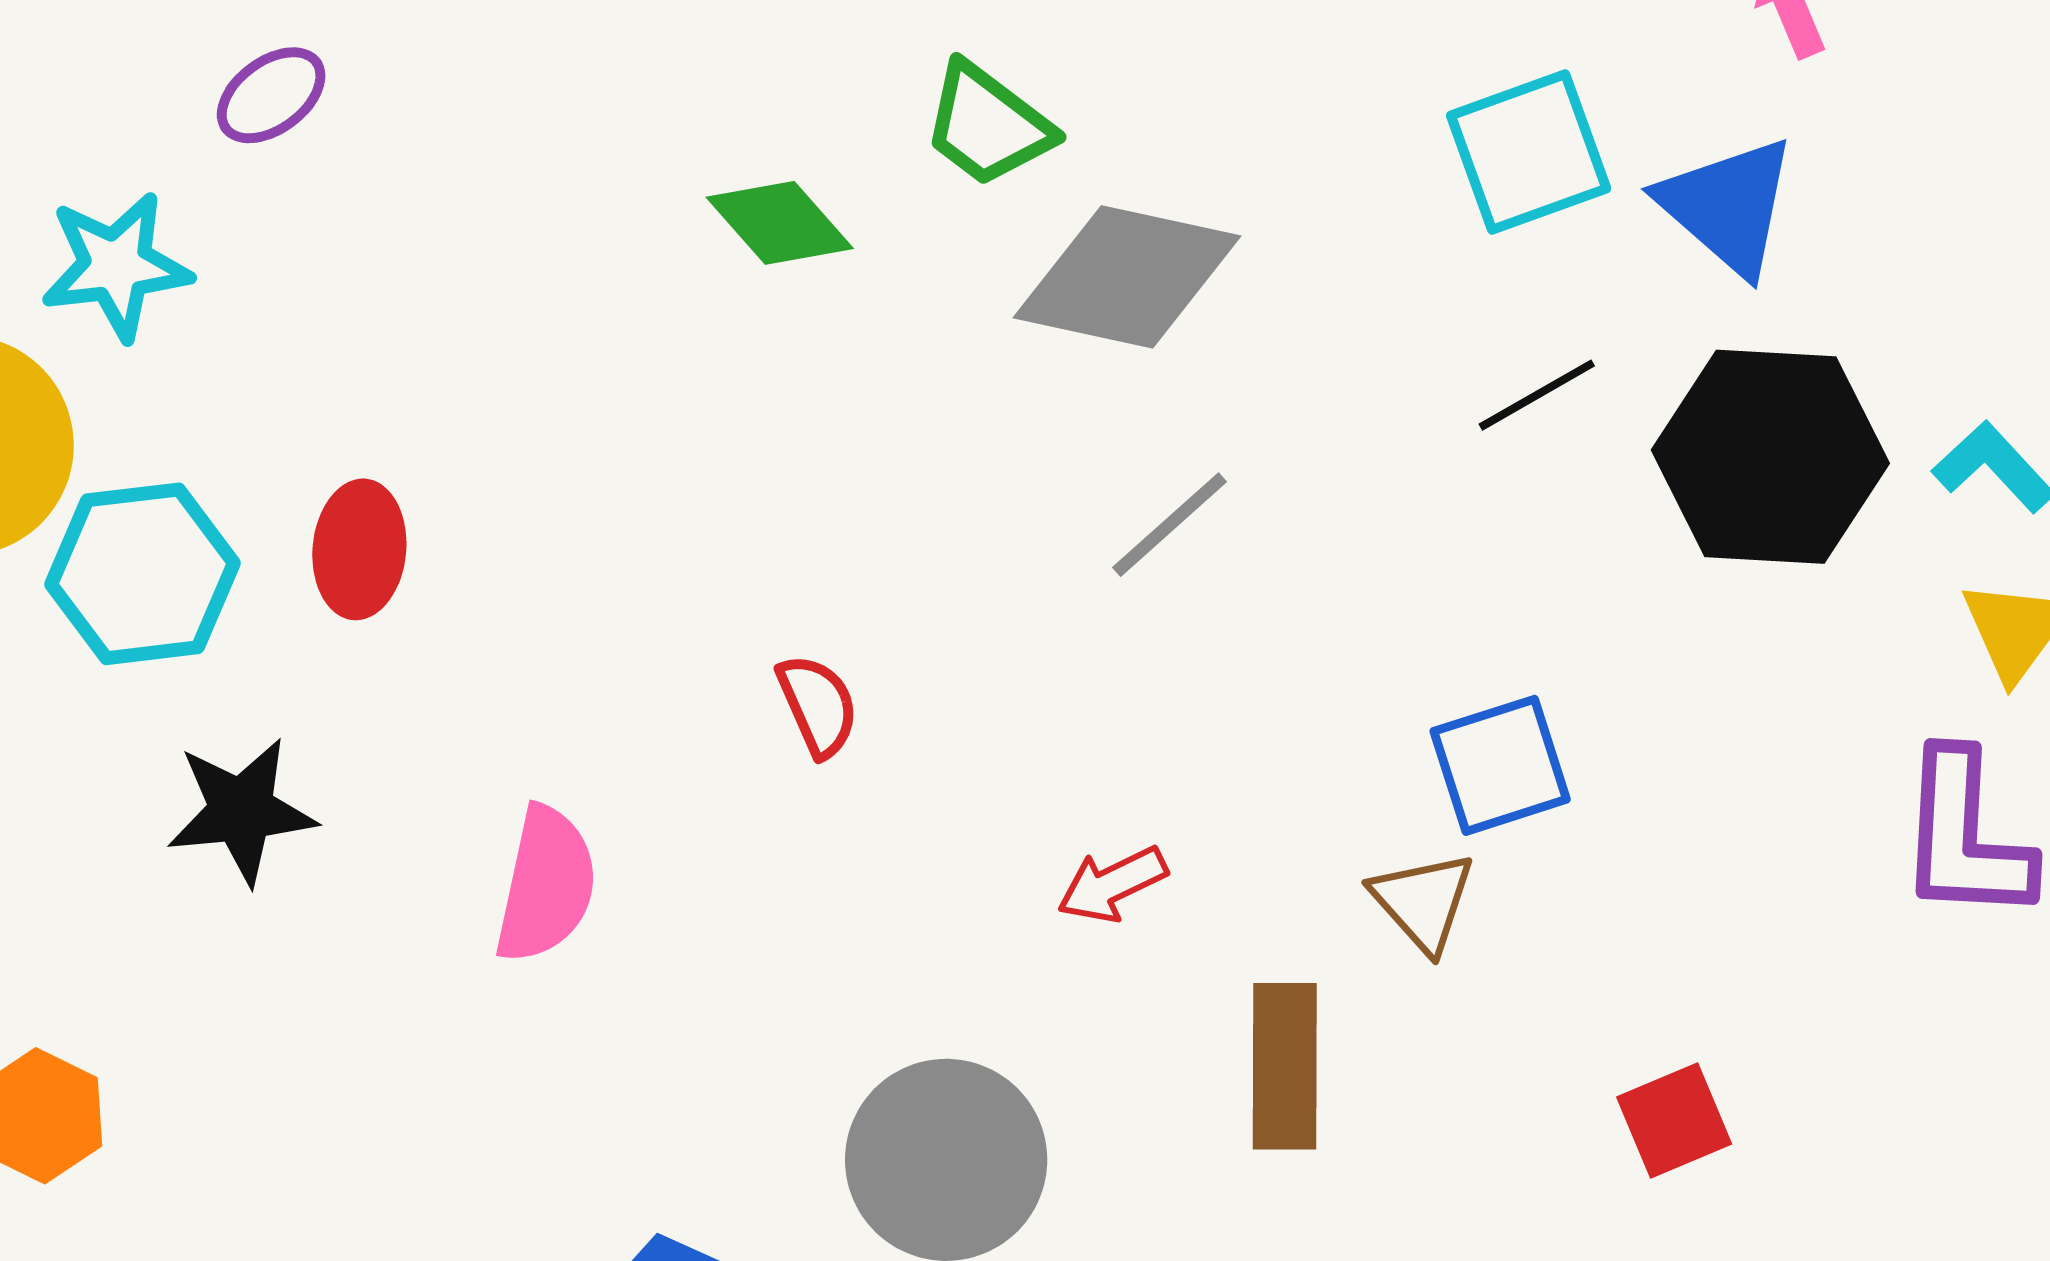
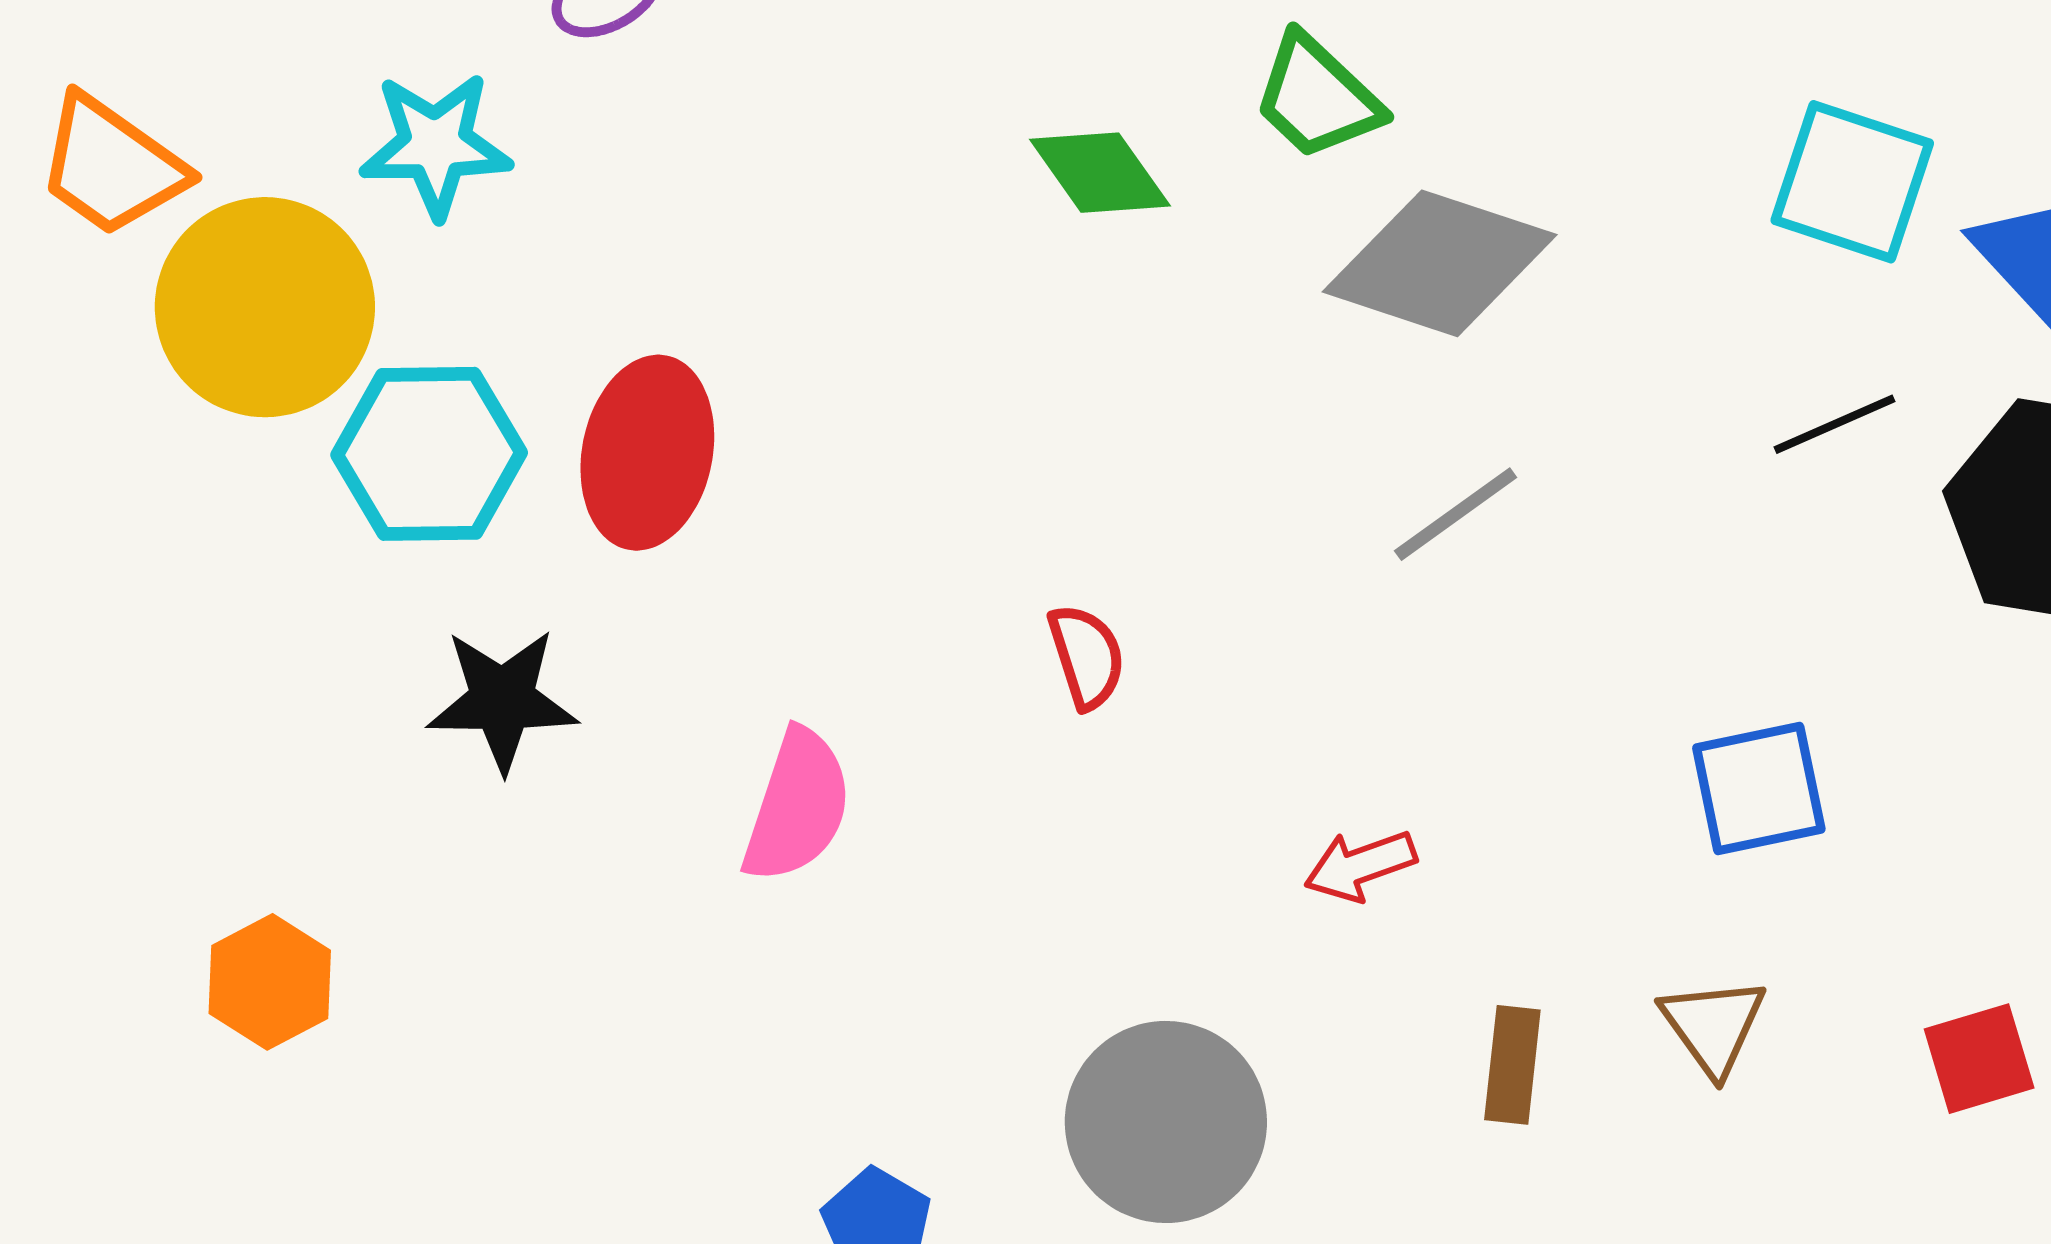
cyan square: (1529, 152) -> (1852, 182), turned 32
red ellipse: (359, 549) -> (647, 453), size x1.4
brown triangle: (1423, 902) -> (1713, 1026), moved
brown rectangle: (1285, 1066) -> (1512, 1065), size x0.7
red square: (1674, 1121) -> (1979, 1059), moved

